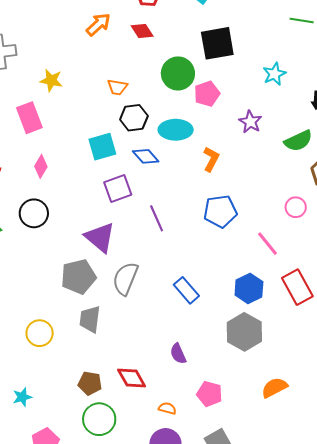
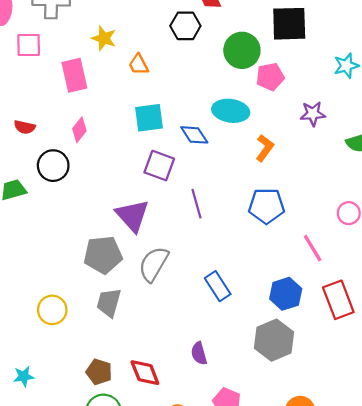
orange trapezoid: (117, 87) -> (139, 65), moved, turned 45
black hexagon: (134, 118) -> (185, 26), moved
purple star: (250, 122) -> (313, 114), turned 30
purple square: (118, 189) -> (159, 166), turned 32
black circle: (34, 213) -> (53, 166), moved

